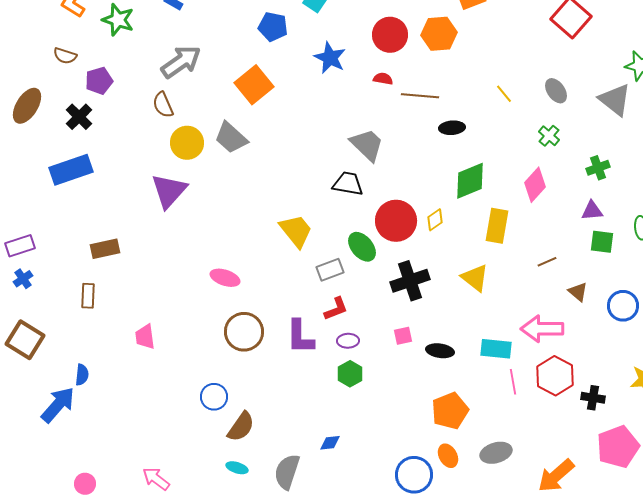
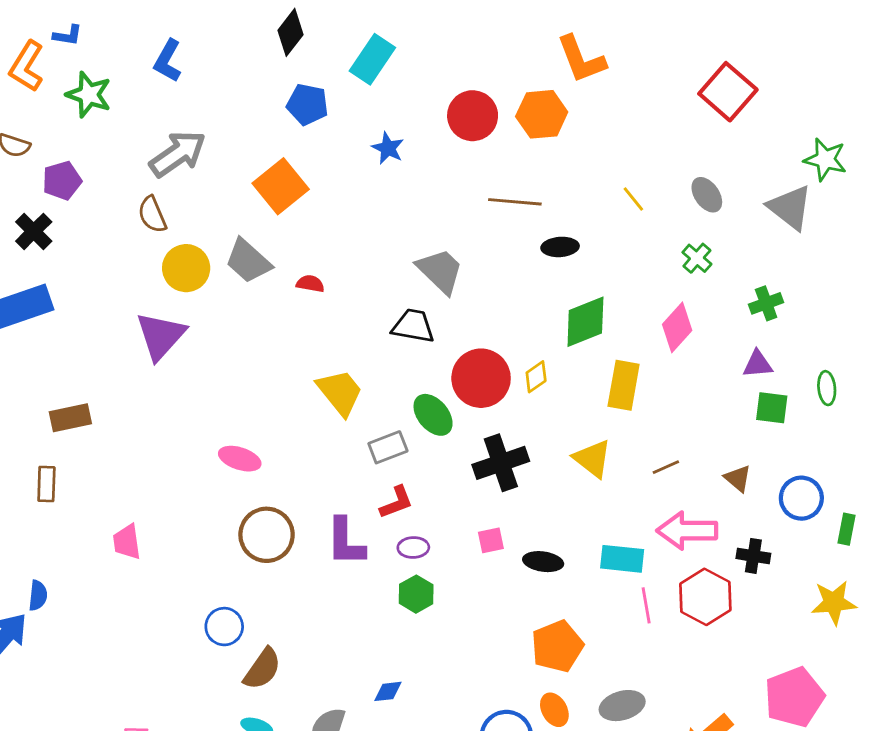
blue star: (330, 58) -> (388, 148), size x0.7
red semicircle: (383, 79) -> (310, 284), moved
brown line: (547, 262) -> (666, 467), moved
black cross: (593, 398) -> (753, 556), moved

